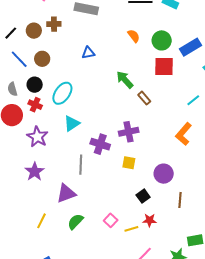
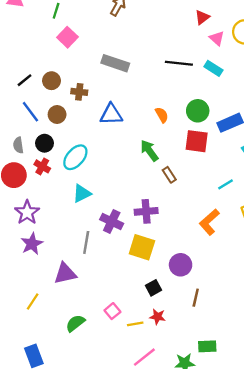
brown cross: (54, 24) -> (79, 92), moved
orange semicircle: (134, 36) -> (162, 115), moved
blue triangle: (88, 53) -> (111, 114), size x1.5
purple star: (37, 137) -> (27, 212), moved
yellow square: (129, 163) -> (142, 247), size x1.6
green semicircle: (75, 222) -> (75, 323), moved

